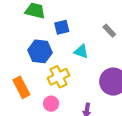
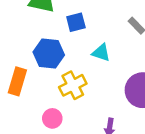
orange rectangle: (21, 87) -> (17, 81), moved, turned 45
pink circle: (51, 104) -> (52, 118), moved

